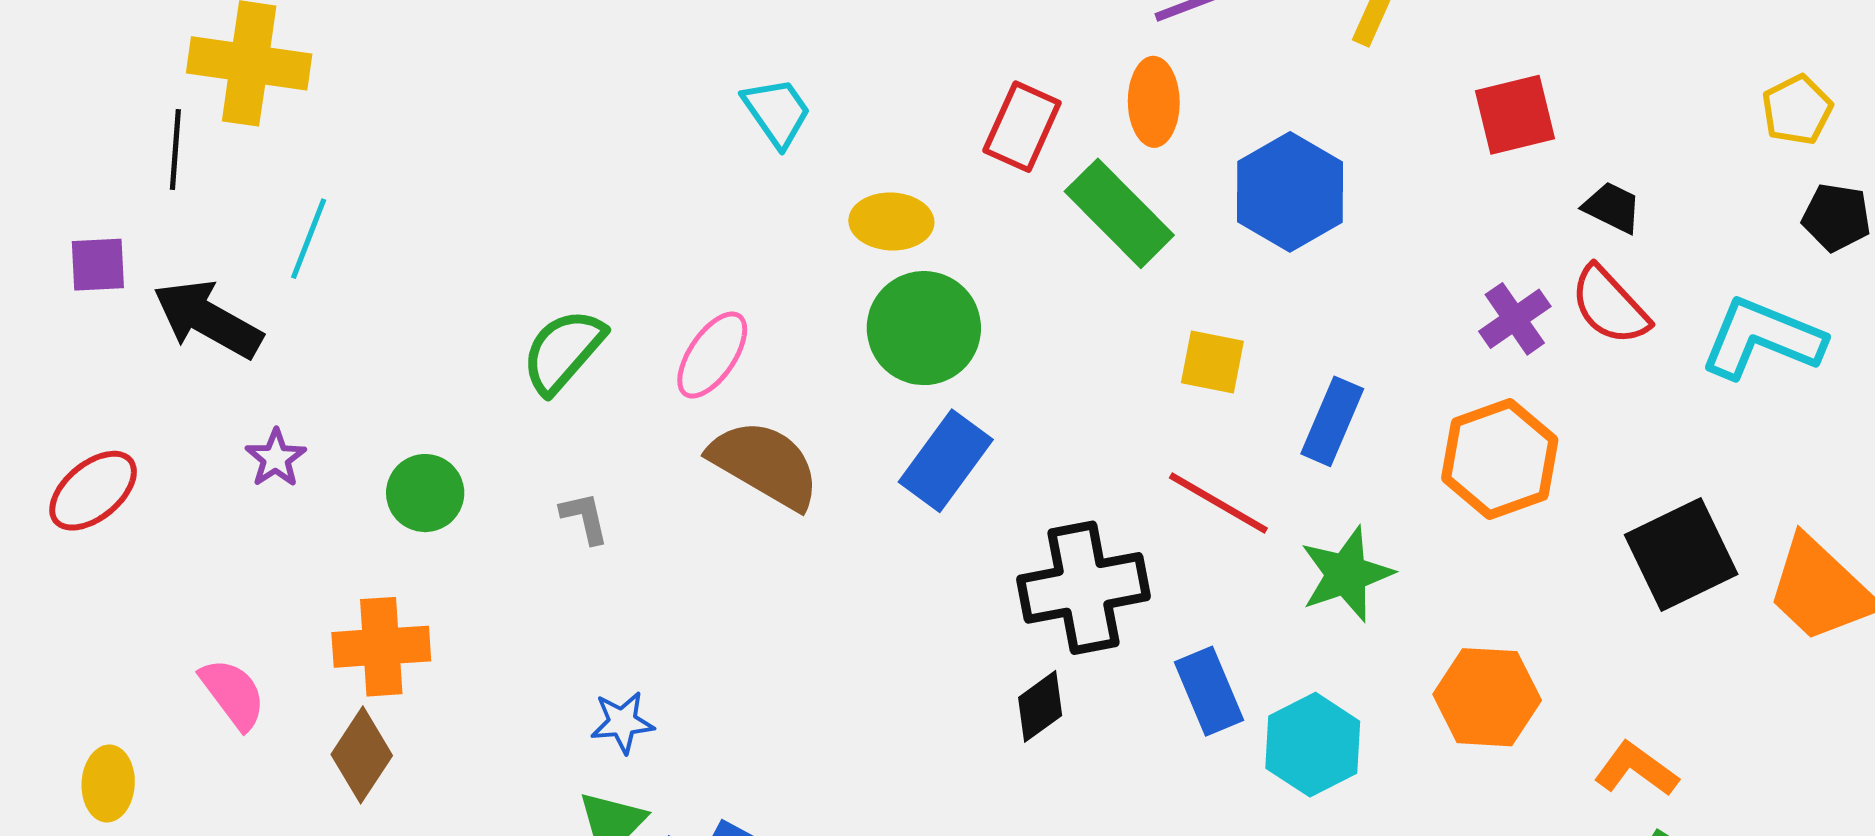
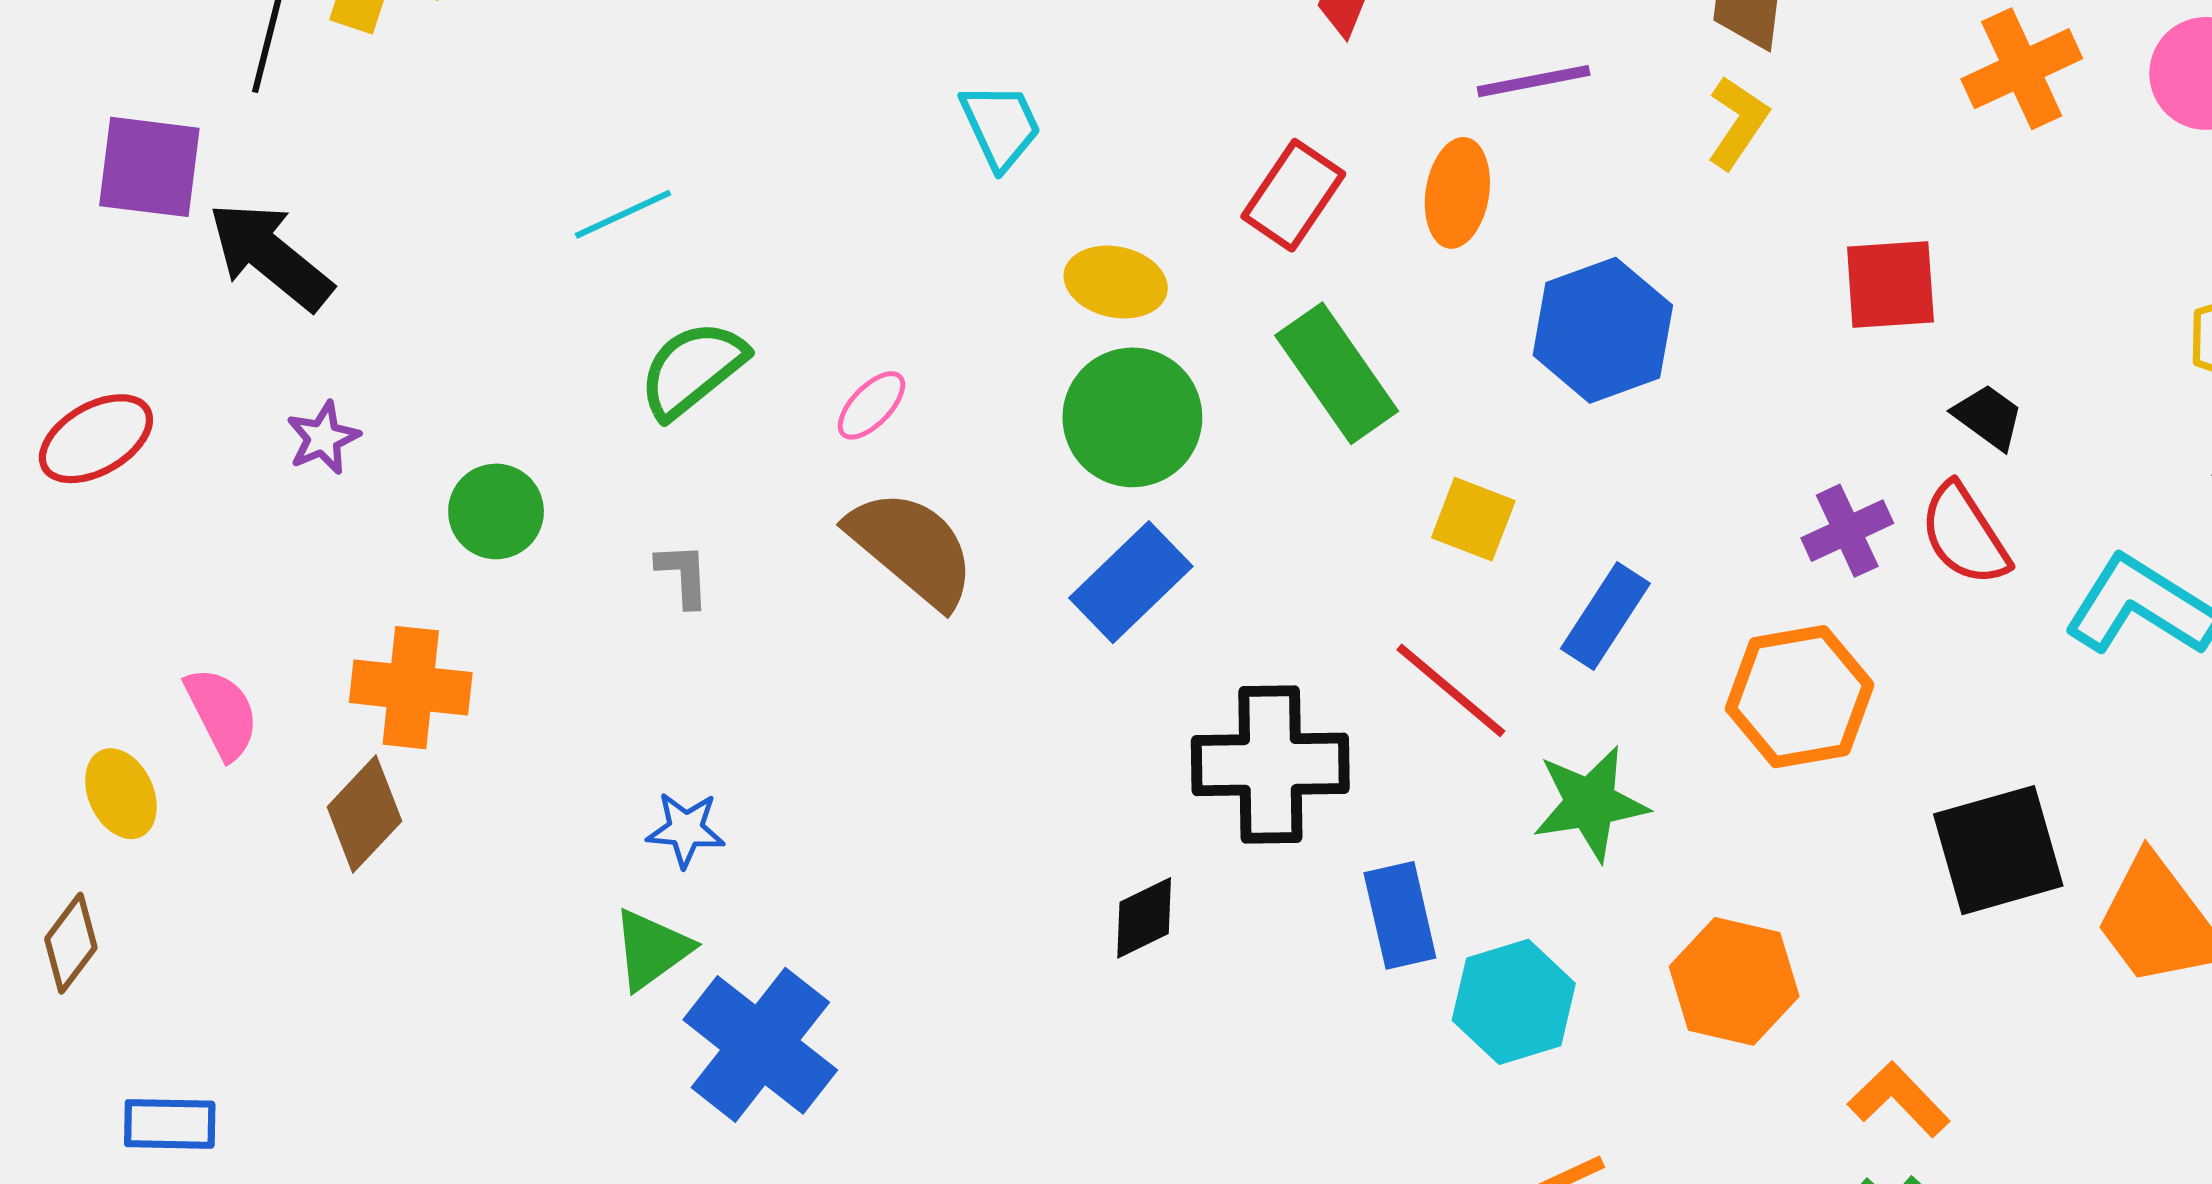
green rectangle: (1119, 213) -> (1337, 373), moved
cyan line: (309, 239) -> (623, 214), moved, turned 34
purple square: (98, 265) -> (149, 167), size x1.5
pink ellipse: (712, 355) -> (871, 405), size x0.7
black diamond: (1040, 706) -> (1144, 918), moved
yellow ellipse: (108, 783) -> (121, 794), moved, turned -38

